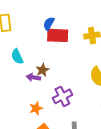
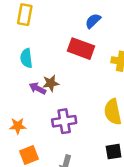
blue semicircle: (49, 24) -> (93, 21), moved
orange star: (36, 108) -> (18, 126), moved

